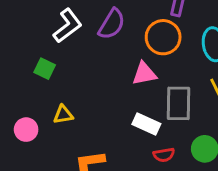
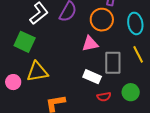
green square: (45, 69) -> (25, 42), size x1.5
yellow triangle: (63, 115) -> (37, 72), size x1.6

